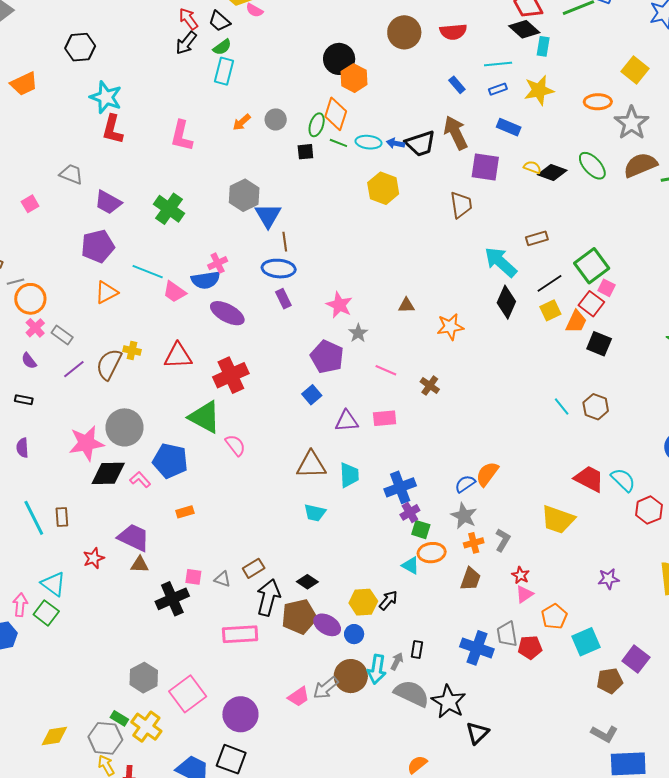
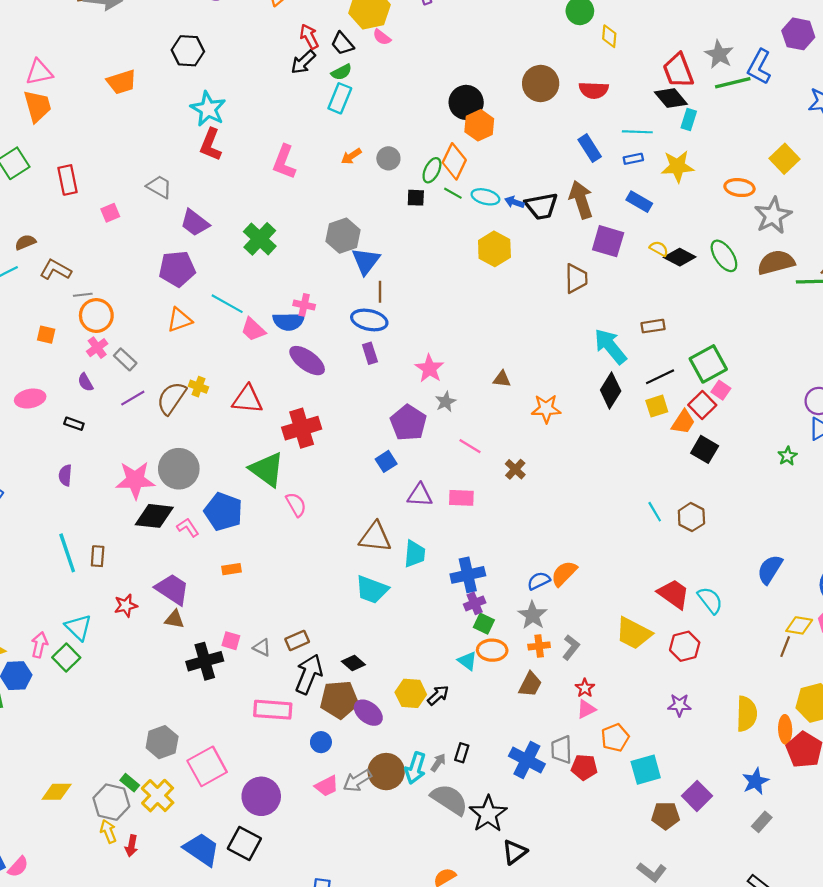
blue rectangle: (457, 85) -> (590, 148), size x1.4
pink cross: (218, 263) -> (304, 305), turned 30
red hexagon: (649, 510) -> (685, 646), moved
cyan trapezoid: (315, 513) -> (372, 590), size x1.4
blue circle: (354, 634) -> (321, 742), moved

